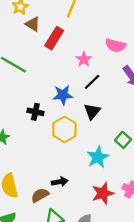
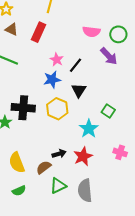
brown triangle: (33, 24) -> (11, 29), moved
pink star: (84, 59) -> (57, 60), moved
black cross: (35, 112) -> (23, 108), moved, size x1.6
red star: (103, 193) -> (83, 156), moved

